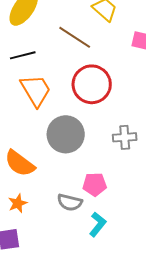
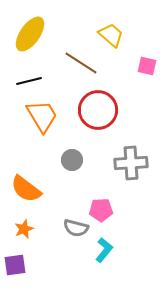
gray circle: (66, 134) -> (72, 160), size x0.6
gray cross: (125, 137) -> (131, 163), size x1.4

